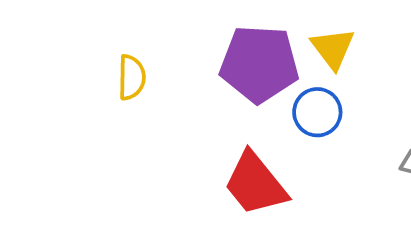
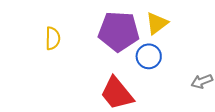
yellow triangle: (333, 48) -> (157, 23), turned 30

